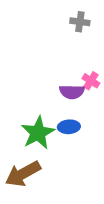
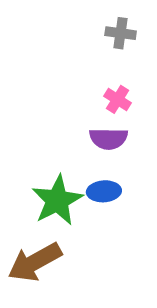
pink cross: (91, 81) -> (118, 99), moved

